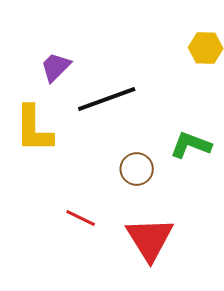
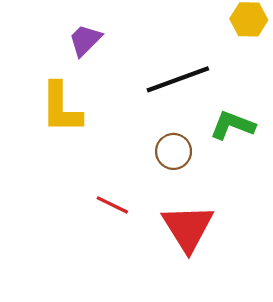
black line: (107, 99) -> (178, 79), moved

